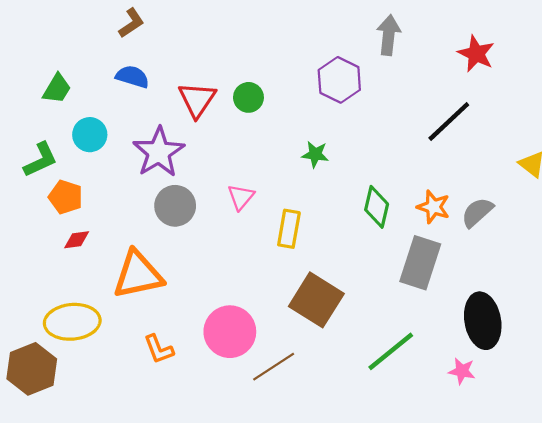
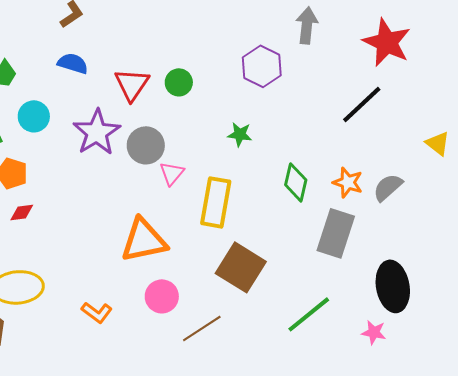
red star: (476, 54) -> (387, 42), size x1.4
gray circle: (175, 206) -> (146, 145), moved
yellow rectangle: (289, 229) -> (216, 202), size x1.4
orange triangle: (138, 275) -> (144, 240), moved
pink circle: (230, 332) -> (162, 296), size x0.7
orange L-shape: (159, 349) -> (97, 312), turned -32

